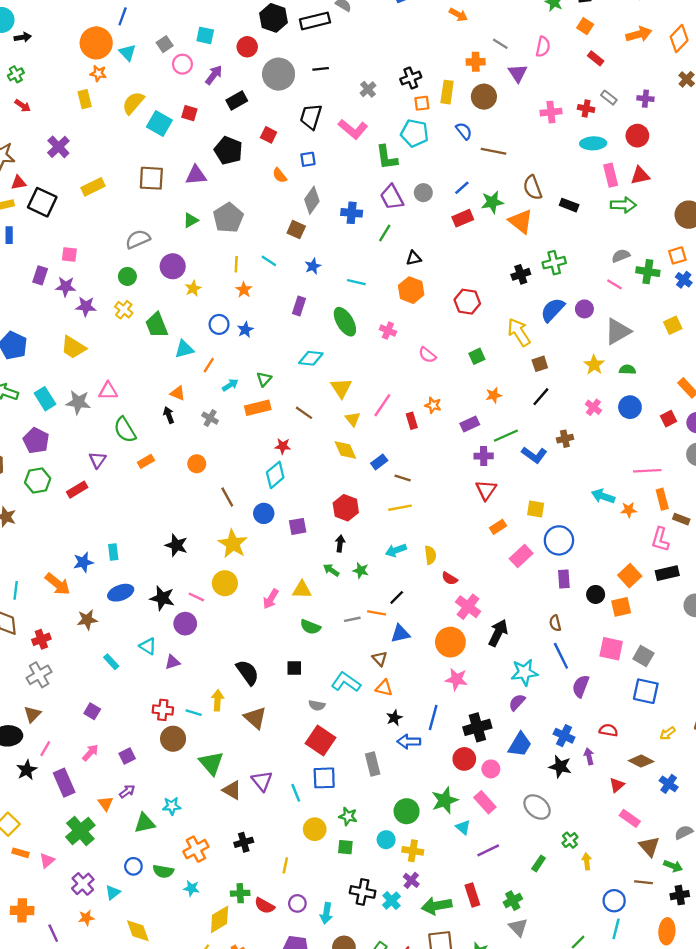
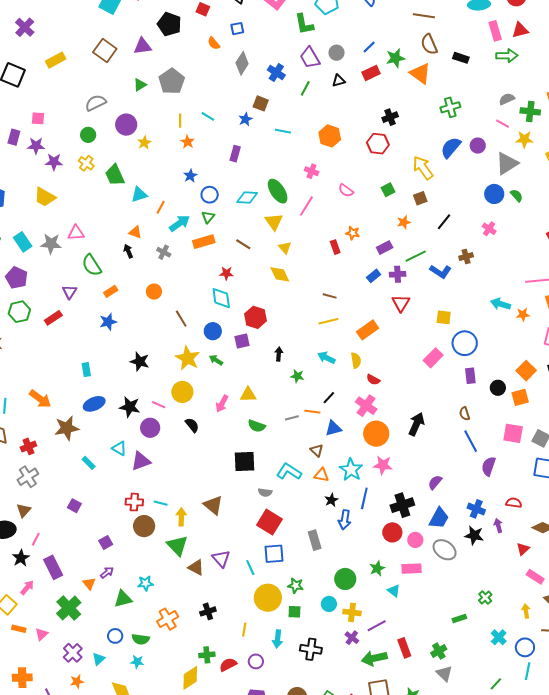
brown line: (494, 151) -> (424, 16), moved
brown square: (151, 178) -> (105, 50), turned 35
blue cross: (352, 213) -> (276, 73), turned 30
brown square: (296, 230) -> (261, 103), moved
black triangle: (414, 258) -> (339, 81), moved
black cross: (521, 274) -> (390, 117), moved
green ellipse: (345, 322) -> (278, 191), moved
blue circle: (219, 324) -> (210, 195), moved
brown square: (540, 364) -> (420, 198), moved
yellow star: (594, 365) -> (524, 139), moved, turned -30
green semicircle: (627, 370) -> (517, 195), turned 48
cyan arrow: (230, 385) -> (180, 223), size x1.5
pink line: (382, 405) -> (306, 206), moved
blue circle: (630, 407) -> (494, 194), moved
blue rectangle: (379, 462) -> (374, 276), moved
cyan diamond: (275, 475) -> (221, 298), turned -55
red hexagon: (346, 508) -> (256, 317), moved
orange rectangle: (498, 527) -> (368, 330), moved, size x1.5
cyan arrow: (396, 550) -> (326, 358), turned 48
blue star: (83, 562) -> (108, 322), moved
green arrow: (331, 570) -> (216, 360), moved
pink cross: (468, 607) -> (366, 406), moved
brown star: (87, 620) -> (67, 428), size x1.4
purple triangle: (173, 662) -> (141, 461), size x1.5
black square: (294, 668) -> (244, 461), size x1.6
black semicircle: (247, 672) -> (192, 425), moved, size x0.7
cyan star: (524, 672) -> (351, 470), moved, turned -30
yellow arrow: (218, 700) -> (181, 517), moved
blue arrow: (409, 742) -> (345, 520), turned -78
pink arrow: (90, 753) -> (27, 587), moved
green star: (445, 800) -> (377, 568), size x0.7
pink rectangle: (485, 802) -> (411, 569), turned -48
gray ellipse: (537, 807) -> (445, 550), moved
yellow circle: (315, 829) -> (268, 598), size x1.4
purple line: (488, 850) -> (377, 626), moved
yellow arrow: (587, 861) -> (526, 611), moved
green rectangle: (539, 863) -> (459, 619), turned 40
cyan star: (191, 888) -> (137, 662), moved
cyan cross: (391, 901) -> (499, 637), moved
red semicircle: (265, 906) -> (228, 665), turned 126
cyan arrow: (326, 913) -> (277, 639), moved

